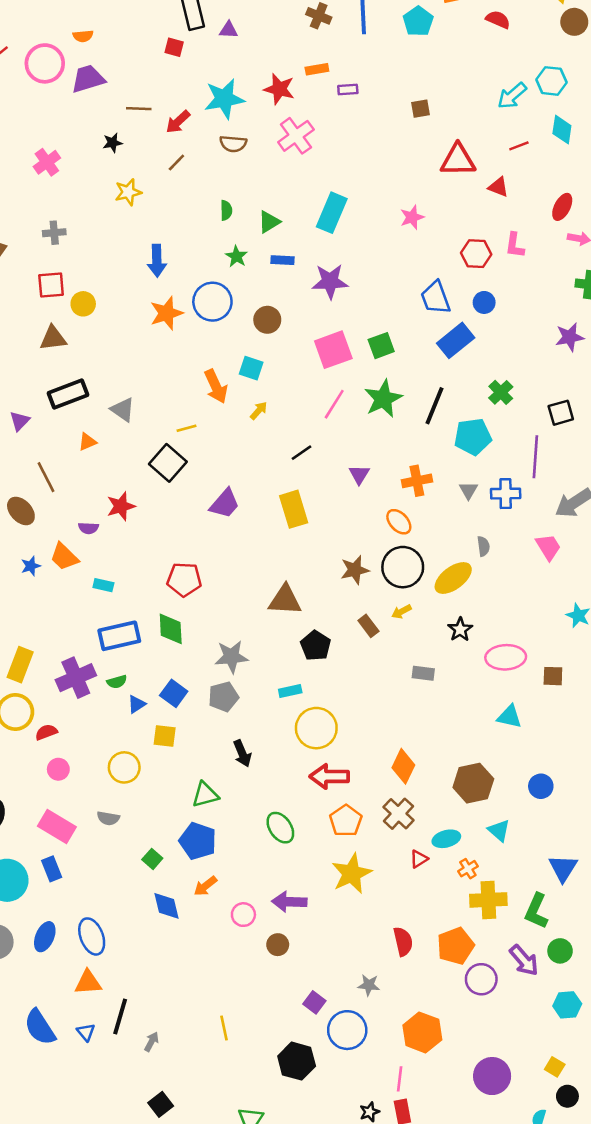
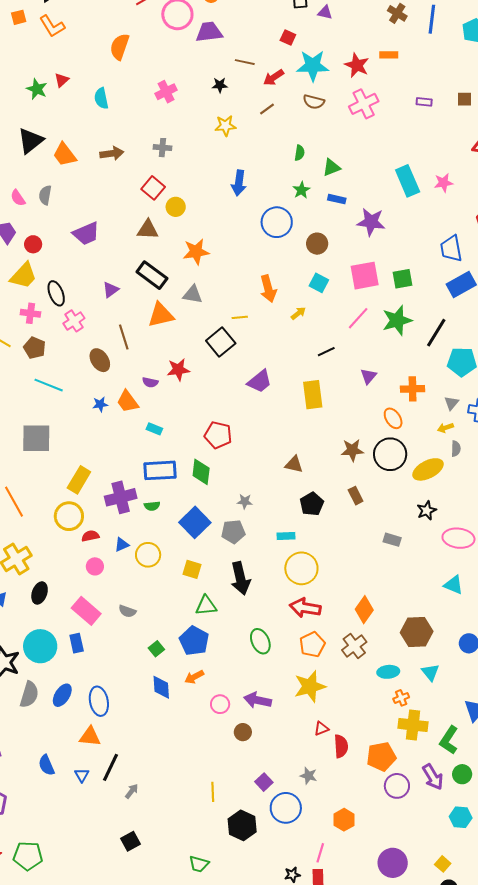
red square: (174, 47) -> (288, 37), moved
purple rectangle: (348, 89) -> (424, 102), moved
cyan rectangle: (332, 213) -> (408, 181), moved, turned -56
red square: (51, 285) -> (153, 188), turned 35
orange star: (166, 313) -> (196, 252), moved
cyan square: (251, 368) -> (319, 283), moved
black rectangle: (68, 394) -> (152, 275), turned 48
gray triangle: (123, 410) -> (193, 295), turned -35
orange triangle: (87, 442) -> (161, 315), size x1.8
brown triangle: (285, 600) -> (294, 464), size x0.7
yellow arrow: (401, 612) -> (445, 428), moved
gray star: (231, 657) -> (245, 501), size x0.6
blue square: (174, 693) -> (195, 522), size x1.4
blue triangle: (137, 704) -> (122, 545), moved
yellow square: (165, 736) -> (192, 569), moved
black arrow: (242, 753) -> (240, 578), size x1.5
yellow circle: (124, 767) -> (148, 555), moved
red triangle: (419, 859) -> (321, 729), moved
blue semicircle: (40, 1027) -> (46, 765), size x0.7
yellow line: (224, 1028) -> (213, 792), moved
orange hexagon: (422, 1032) -> (344, 820), size x0.7

